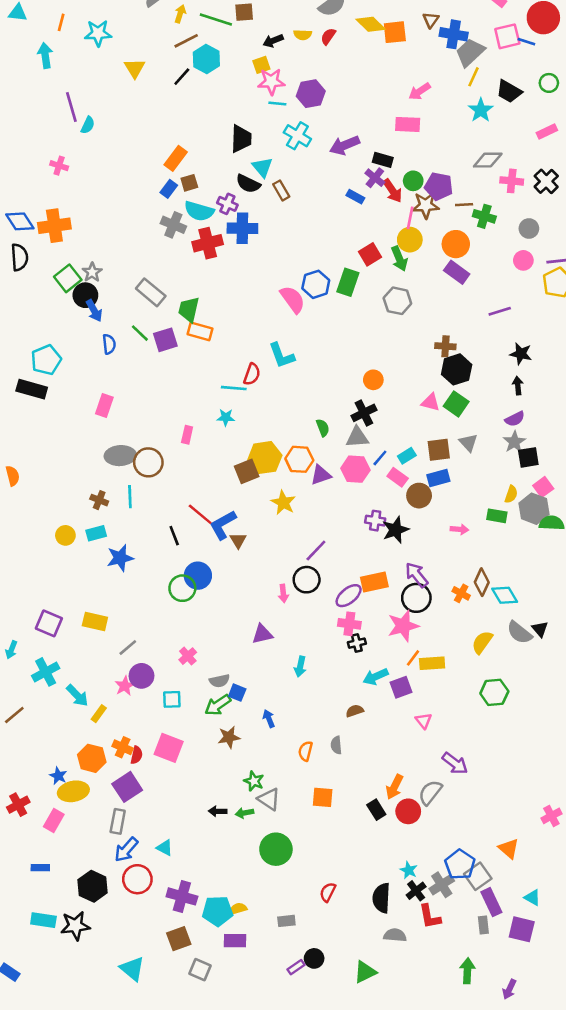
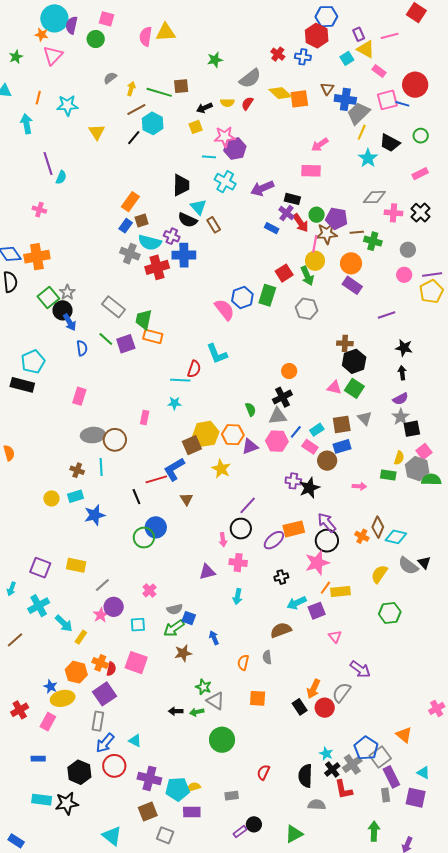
pink star: (271, 82) -> (225, 137), moved
red line: (200, 514) -> (156, 479), turned -55
blue L-shape: (223, 525) -> (174, 469), moved
cyan diamond: (505, 595) -> (396, 537), turned -45
pink cross: (349, 624) -> (238, 563), moved
brown semicircle: (355, 711) -> (281, 630), size x1.5

